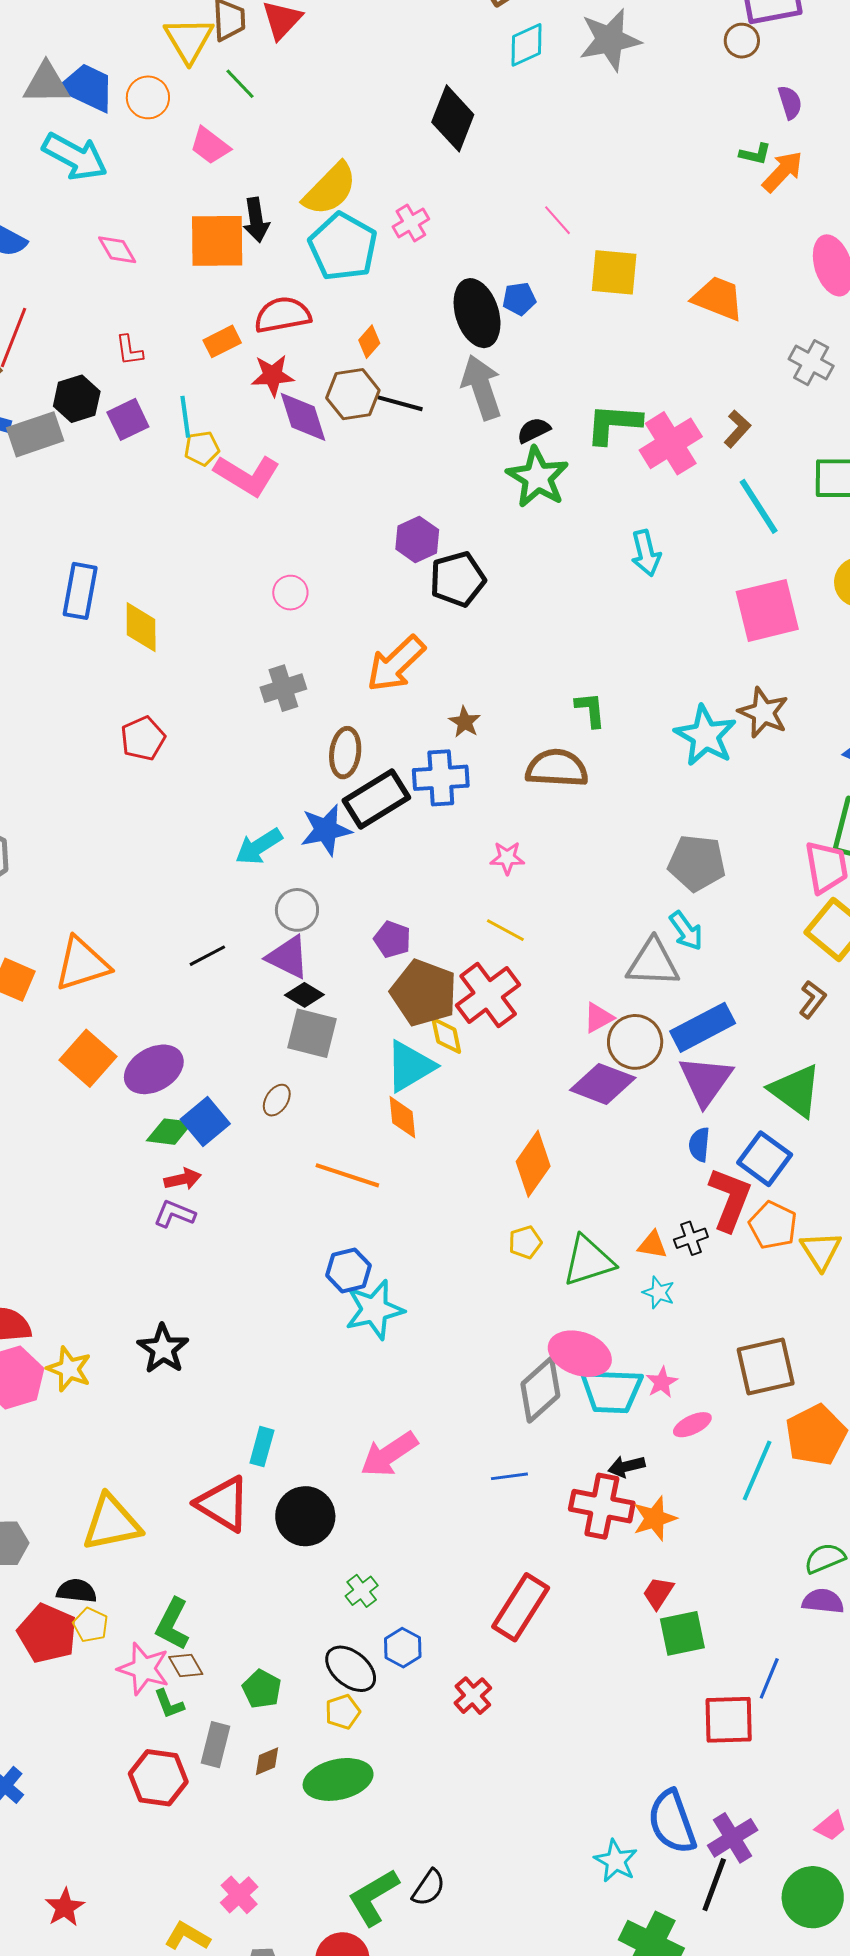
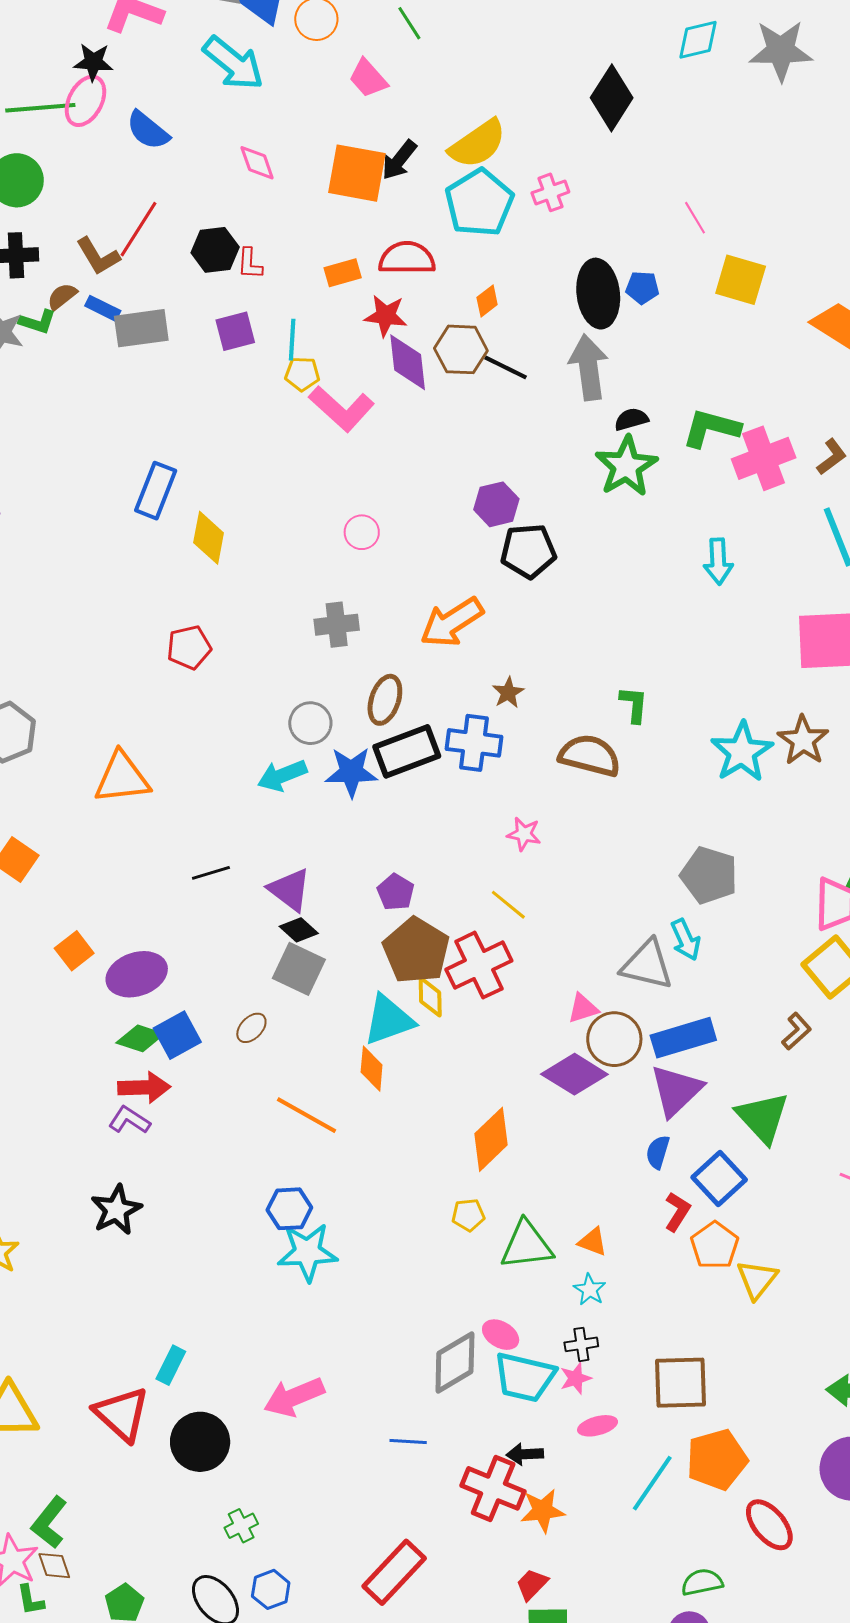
black arrow: (256, 220) -> (399, 160), turned 36
black hexagon: (77, 399) -> (215, 250), moved
gray circle: (297, 910) -> (310, 723), moved
orange triangle: (82, 964) -> (122, 778), moved
orange square: (88, 1058) -> (74, 951), size x0.7
red arrow: (183, 1179) -> (144, 1087), size x1.4
red L-shape: (730, 1199) -> (677, 1212), size x0.6
black cross: (691, 1238) -> (581, 1344), moved
black star: (163, 1349) -> (116, 1210), moved
pink ellipse: (580, 1354) -> (501, 1335), size x0.6

